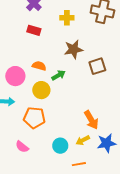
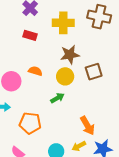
yellow cross: (67, 18) -> (63, 23), size x1.5
green arrow: (59, 75) -> (57, 98), moved
yellow circle: (41, 90) -> (65, 76), moved

